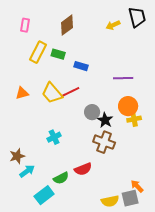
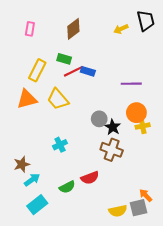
yellow rectangle: (38, 52) -> (37, 70), moved
red line: (70, 92) -> (73, 71), moved
orange triangle: (22, 93) -> (27, 99), size x1.5
cyan rectangle: (44, 195) -> (37, 205), moved

